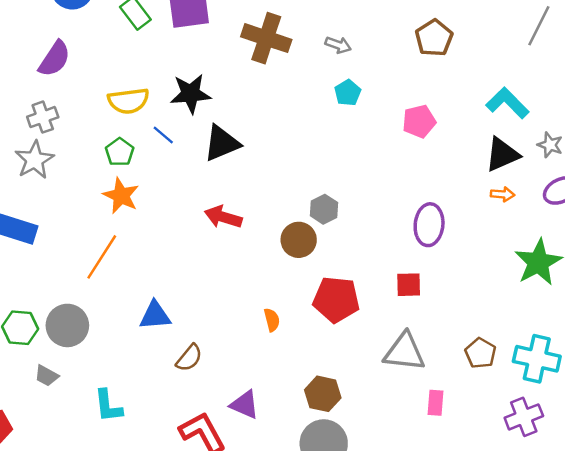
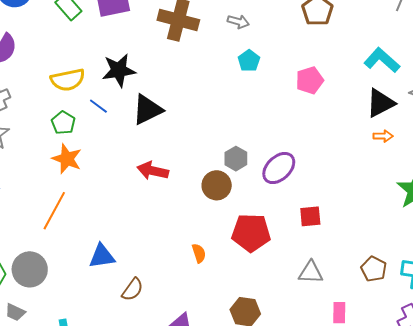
purple ellipse: (429, 225) -> (279, 168), moved, turned 44
gray triangle: (405, 352) -> (311, 272), size x0.7

